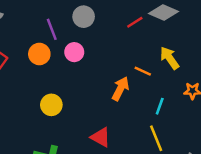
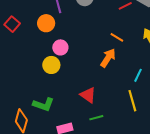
pink circle: (74, 52) -> (60, 47), moved
orange line: (143, 71) -> (117, 37), moved

